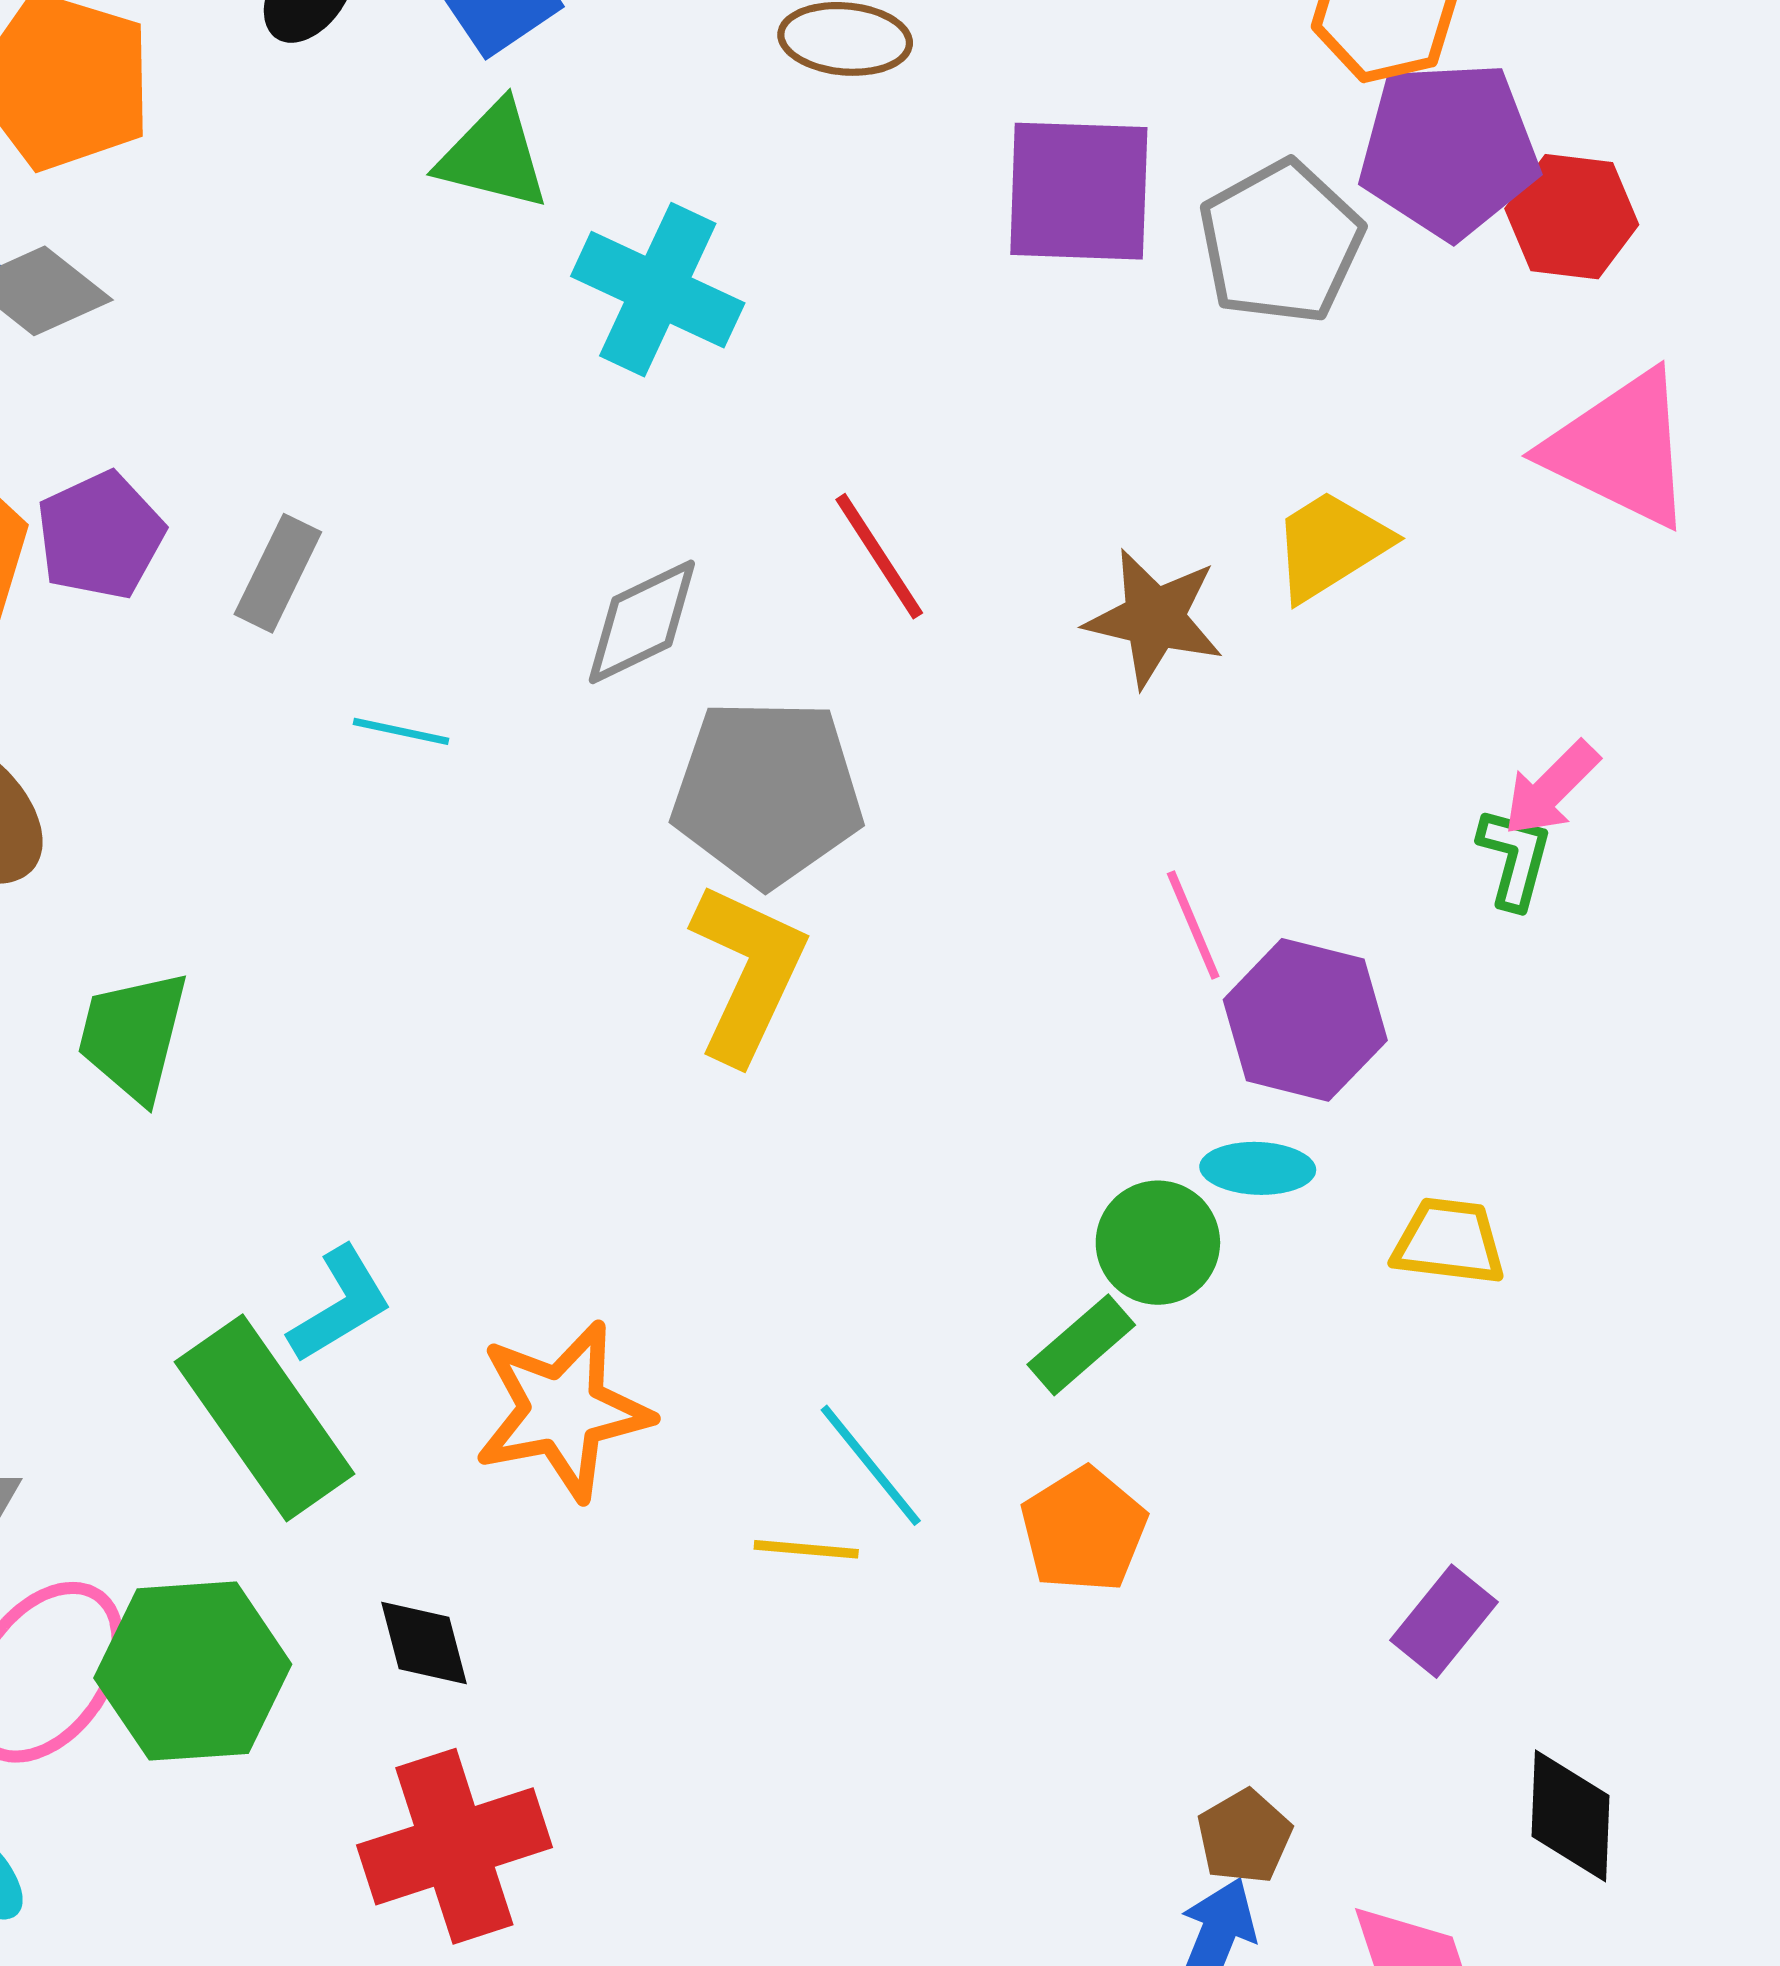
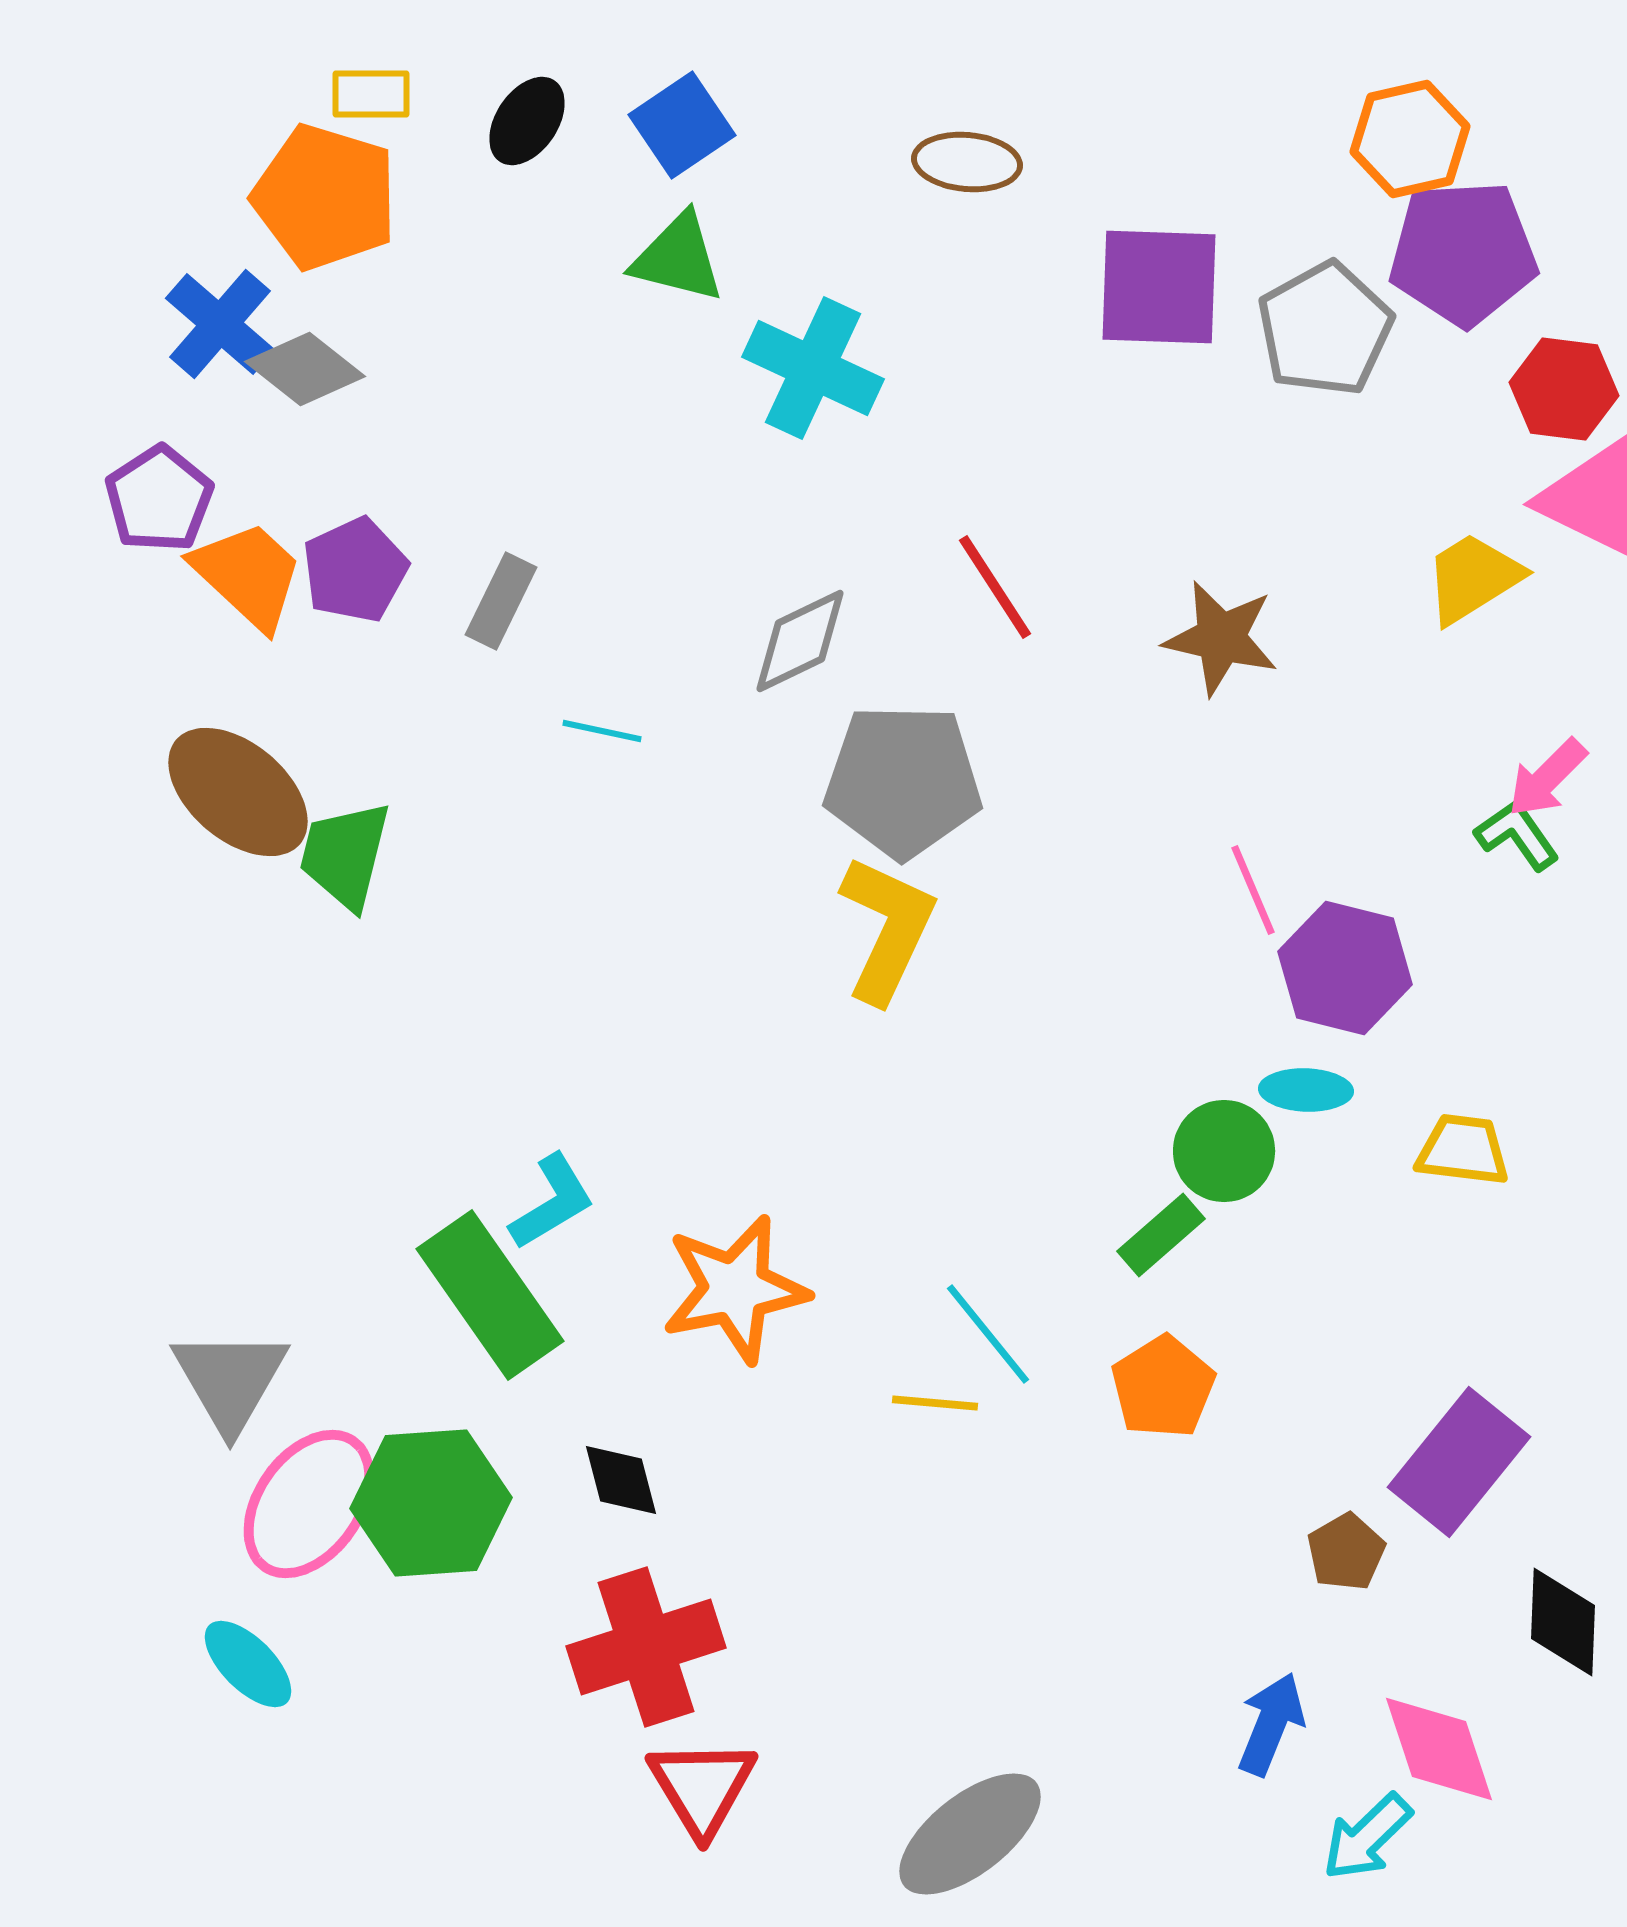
red hexagon: (1572, 217) -> (1564, 389), moved
yellow trapezoid: (1331, 545) -> (1473, 578), moved
green L-shape: (1515, 858) -> (1517, 835), turned -50
green trapezoid: (133, 1036) -> (345, 855), moved
purple rectangle: (1444, 1621) -> (1459, 1462), size x1.6
brown pentagon: (1244, 1837) -> (1346, 1552), moved

